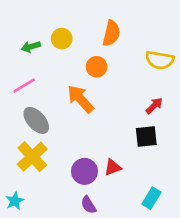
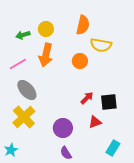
yellow semicircle: (160, 60) -> (101, 45), moved
orange circle: (97, 67) -> (80, 61), moved
orange arrow: (80, 99) -> (46, 55), moved, turned -125
red arrow: (154, 106) -> (87, 98), moved
red triangle: (113, 167) -> (95, 122), moved

